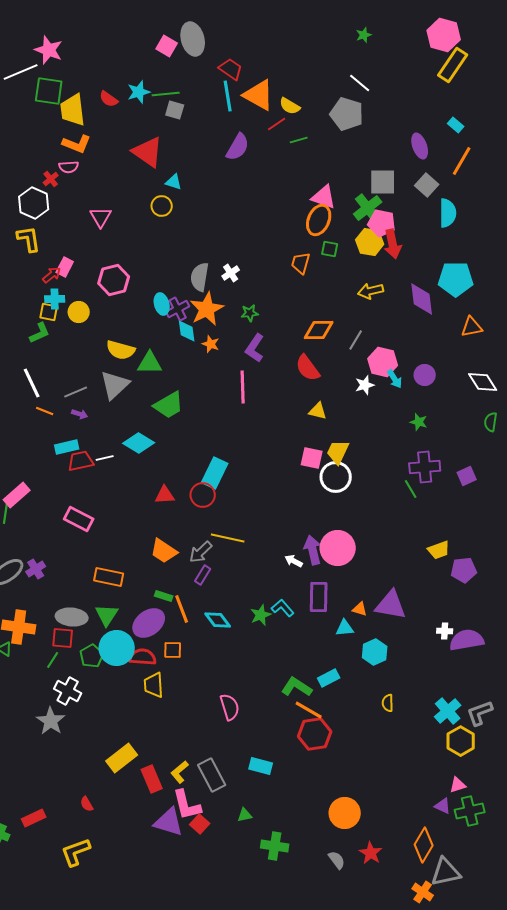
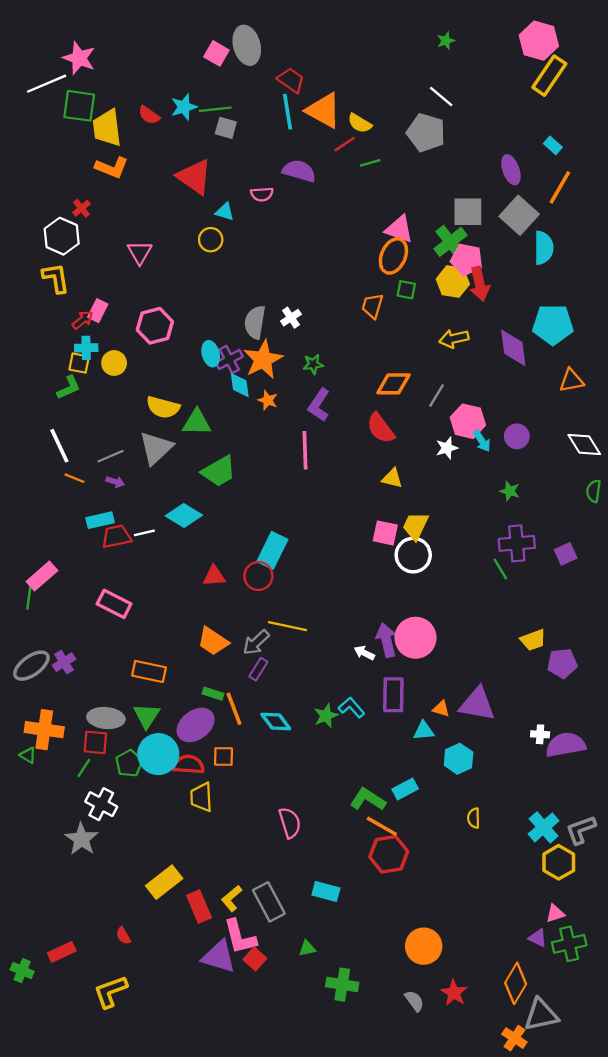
purple semicircle: (238, 147) -> (299, 171), turned -104
pink semicircle: (69, 167) -> (262, 194), moved
gray square: (427, 185) -> (519, 215), size x1.4

